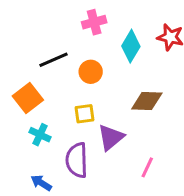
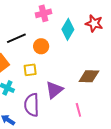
brown diamond: (147, 101) -> (89, 76), moved
yellow square: (85, 114) -> (30, 70), moved
pink line: (147, 167) -> (78, 110), turned -40

